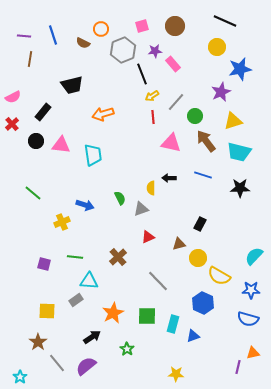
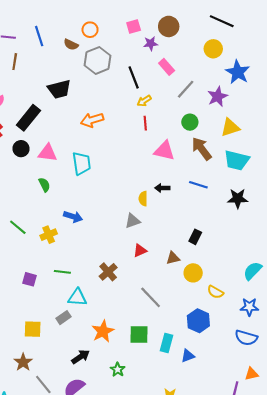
gray hexagon: (123, 50) -> (97, 60), moved
purple star: (155, 51) -> (151, 43), moved
blue star: (240, 69) -> (238, 72), turned -30
gray line: (176, 102) -> (186, 89), moved
black rectangle: (43, 112) -> (28, 118), size x1.4
green line: (33, 193) -> (18, 227), moved
green semicircle: (120, 198) -> (44, 185), moved
yellow semicircle: (219, 276) -> (215, 292), size x0.7

